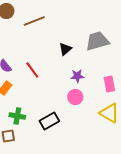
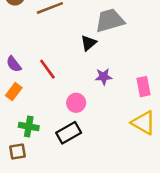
gray trapezoid: (97, 41) -> (110, 20), moved
pink circle: (75, 97) -> (76, 103), moved

